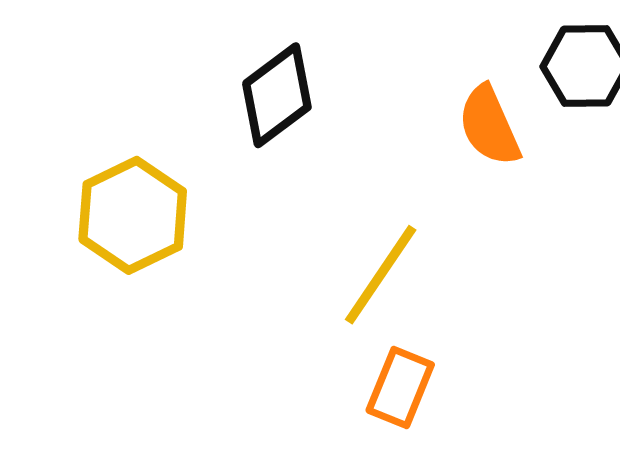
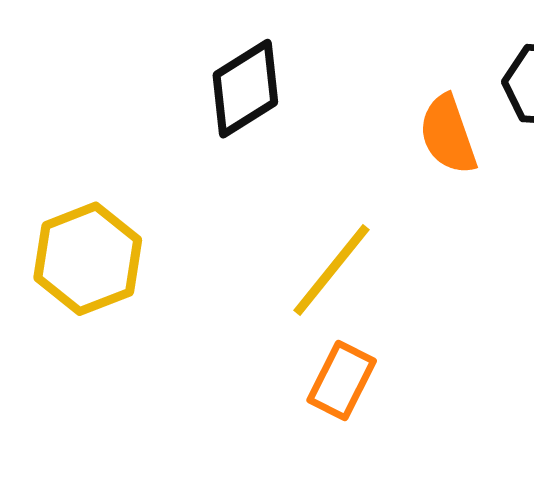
yellow hexagon: (133, 215) -> (88, 259), moved

